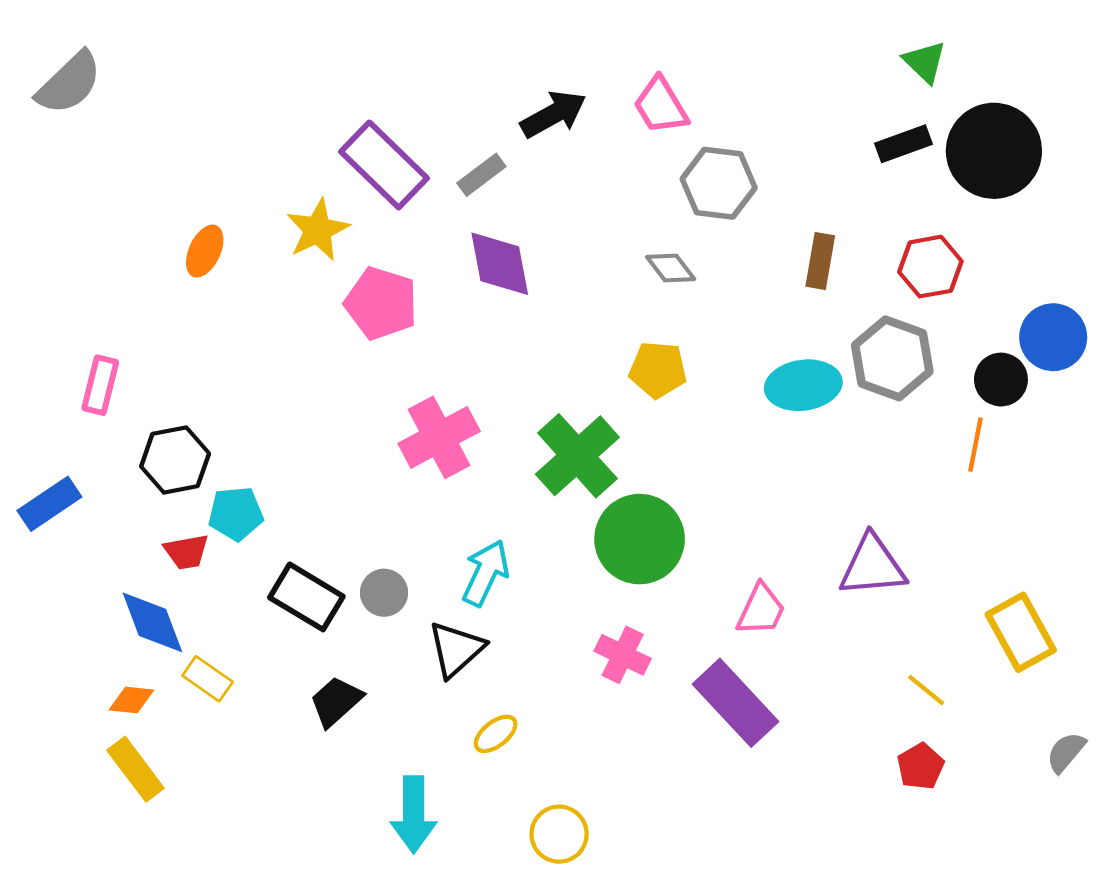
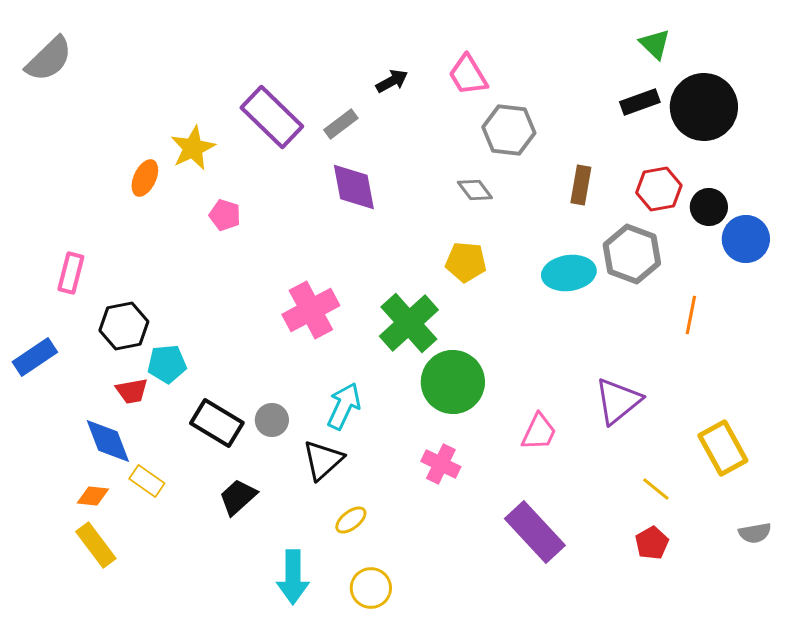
black arrow: (553, 114) -> (392, 81), size x0.7
yellow star: (318, 230) -> (193, 148), moved
pink pentagon: (381, 303) -> (225, 215), moved, size x0.6
black circle: (1001, 380) -> (709, 207), moved
purple triangle: (872, 566) -> (618, 401), turned -34
purple rectangle: (736, 703) -> (535, 532), moved
gray semicircle: (1066, 752) -> (755, 533), turned -140
yellow circle: (559, 834) -> (371, 588), moved

